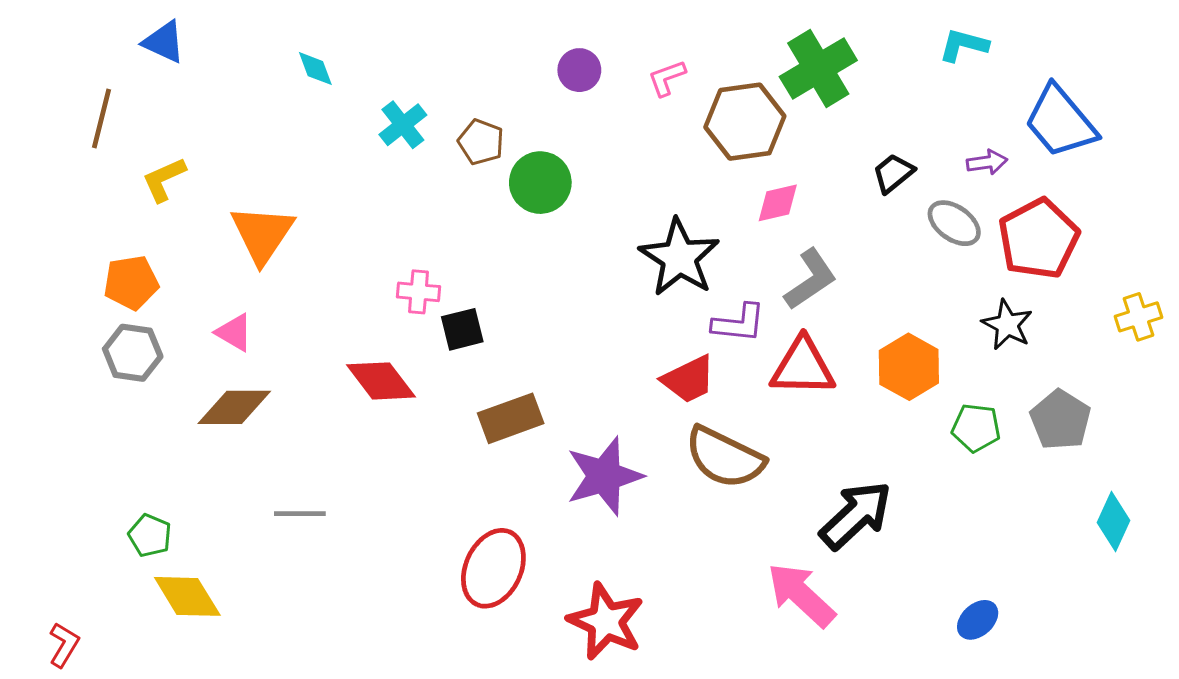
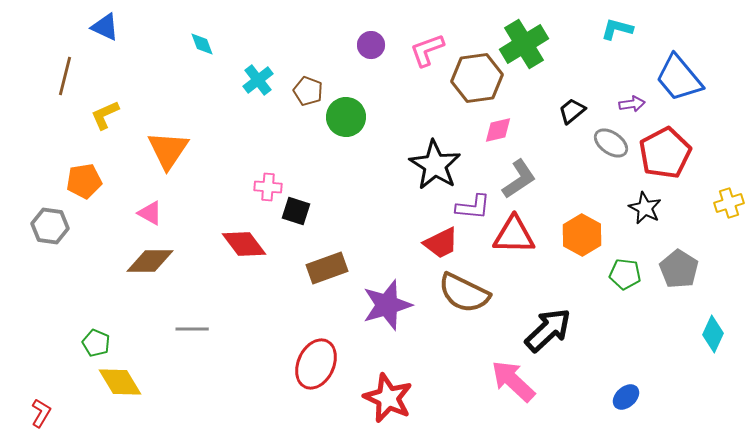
pink L-shape: (667, 78) -> (427, 50), size x1.4
black square: (462, 329) -> (296, 211), turned 32
gray hexagon: (133, 353) -> (50, 226), moved

